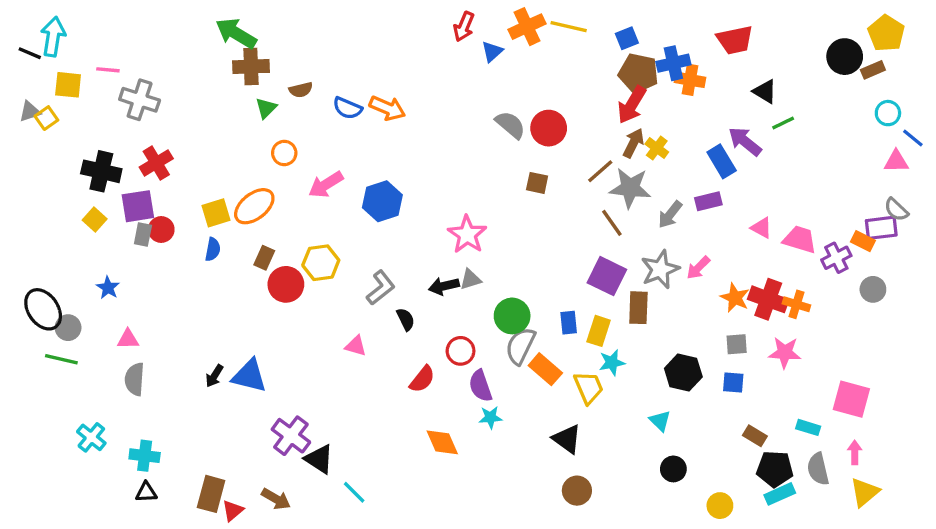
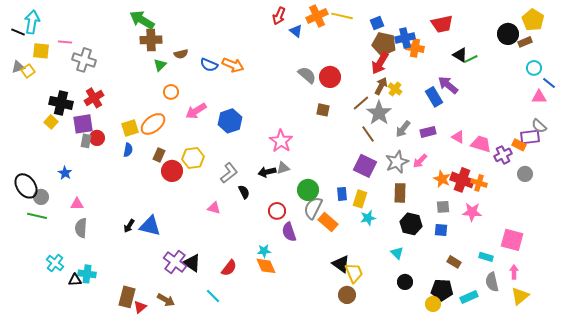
blue triangle: (492, 52) -> (296, 31), turned -40
green line: (783, 123) -> (471, 59), moved
gray star: (630, 188) -> (379, 113), turned 30
purple rectangle: (708, 201) -> (428, 132), moved
yellow square: (95, 220) -> (51, 122), moved
brown rectangle: (638, 308) -> (400, 193), moved
red semicircle: (422, 379) -> (229, 268), moved
yellow trapezoid: (589, 387) -> (354, 273), moved
cyan star: (490, 417) -> (264, 251), moved
black triangle: (319, 459) -> (192, 263), moved
black pentagon: (775, 469) -> (442, 290), moved
black triangle: (146, 492) -> (75, 280), moved

